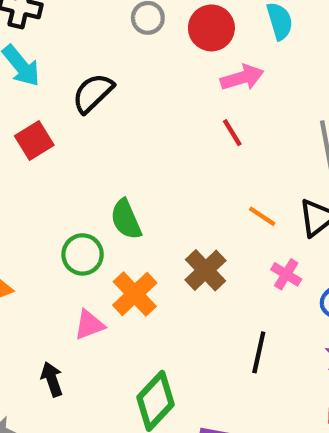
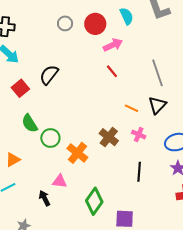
black semicircle: (93, 93) -> (49, 75), moved
green semicircle: (126, 219) -> (30, 123), moved
pink cross: (286, 274) -> (139, 135), moved
pink triangle: (89, 325) -> (60, 181), moved, turned 35

